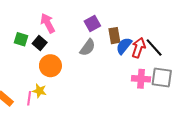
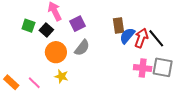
purple square: (92, 23) -> (78, 24), moved
gray semicircle: (88, 47) -> (82, 48), moved
yellow star: (39, 91) -> (61, 76), moved
pink line: (29, 98) -> (34, 83), turned -56

